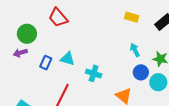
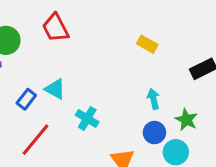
yellow rectangle: (132, 17) -> (147, 44), moved
blue rectangle: (46, 63) -> (26, 99), moved

